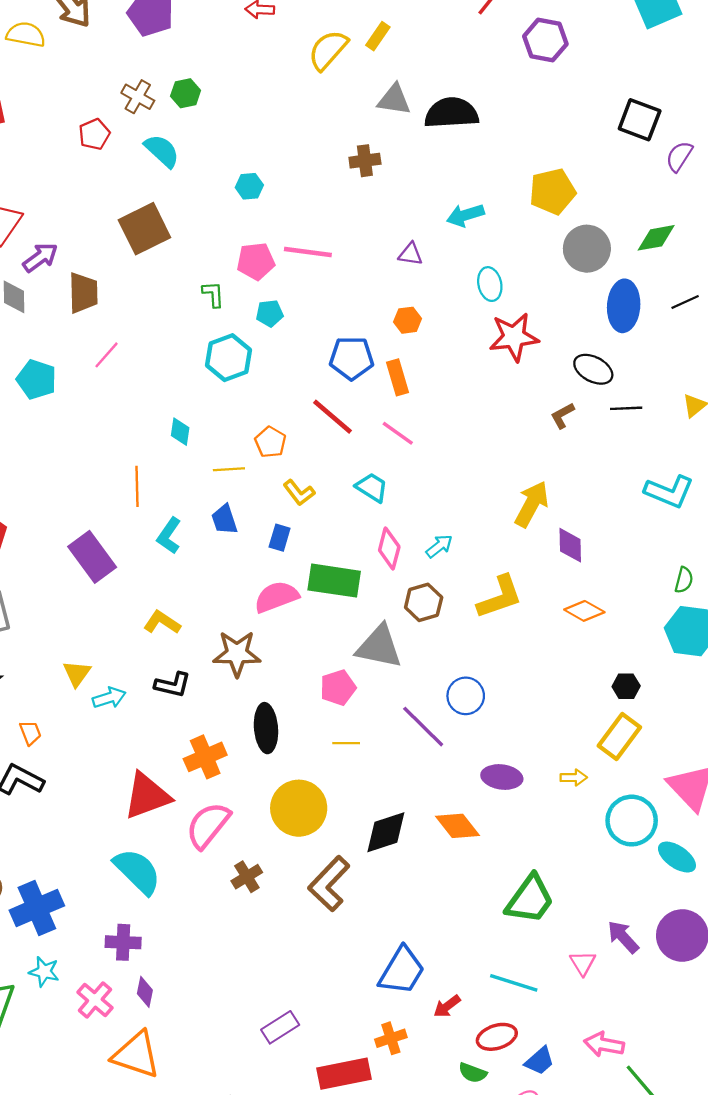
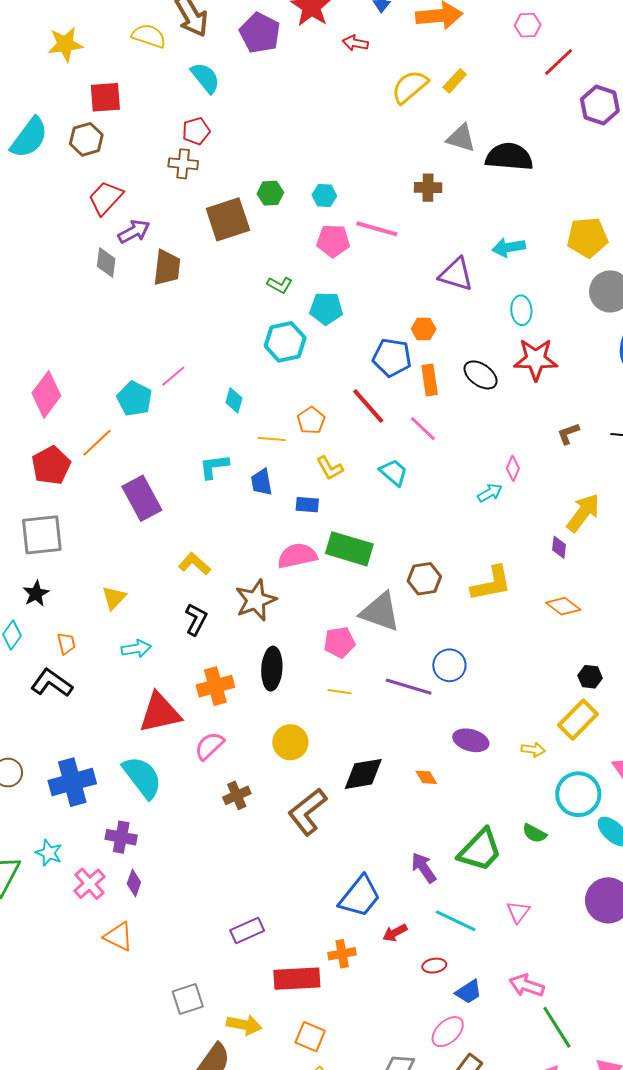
green hexagon: (186, 93) -> (270, 193), moved
brown cross: (138, 97) -> (183, 164), moved, turned -32
cyan semicircle: (162, 151) -> (205, 78), moved
pink line: (308, 252) -> (377, 229), moved
purple triangle: (410, 254) -> (456, 274), size x1.6
pink pentagon: (256, 261) -> (333, 241), moved
green L-shape: (213, 294) -> (280, 285), turned 115
cyan pentagon: (270, 313) -> (326, 308), size x1.4
orange hexagon: (408, 320) -> (424, 329), moved
pink line: (107, 355) -> (173, 376), moved
black ellipse: (593, 369) -> (481, 375), moved
cyan pentagon: (36, 379) -> (134, 399), moved
orange line: (137, 486) -> (97, 443), moved, turned 40
yellow arrow: (532, 504) -> (583, 513), moved
cyan L-shape: (169, 536) -> (214, 466), moved, turned 40
blue rectangle: (280, 538) -> (307, 505), turned 70
purple diamond: (570, 545) -> (559, 547), size x0.7
cyan arrow: (439, 546) -> (490, 493), moved
pink diamond: (389, 549) -> (513, 468), moved, size x0.7
brown star: (237, 654) -> (256, 600), turned -30
black L-shape: (173, 685) -> (196, 619), turned -84
cyan arrow: (109, 698) -> (136, 649), moved
purple line: (423, 727) -> (409, 687), turned -36
yellow circle: (299, 808) -> (290, 742), size x0.7
pink semicircle: (208, 825) -> (209, 746), size x0.7
orange diamond: (457, 826) -> (426, 777), size x0.6
blue cross: (37, 908) -> (72, 782), moved
purple arrow: (623, 937) -> (424, 868), moved
red ellipse: (497, 1037) -> (434, 966), size x0.7
orange triangle: (136, 1055) -> (119, 937), size x0.7
green semicircle: (473, 1073) -> (534, 833), moved

